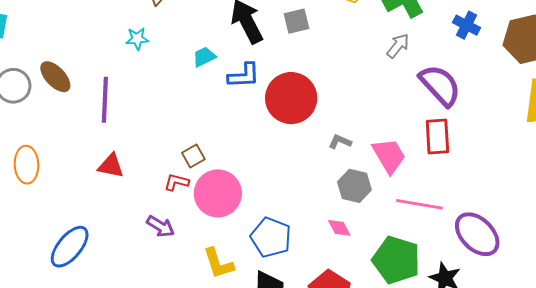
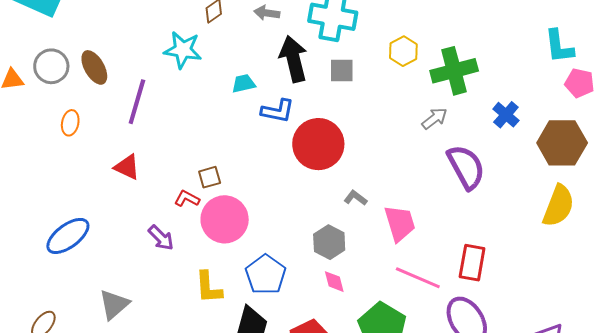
cyan star: (137, 39) -> (183, 50), size x1.6
red rectangle: (437, 136) -> (472, 263), moved
orange ellipse: (26, 165) -> (70, 123), moved, size x0.7
gray hexagon: (354, 186) -> (329, 242), moved

